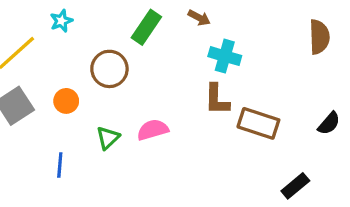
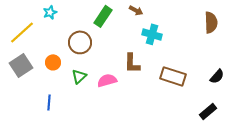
brown L-shape: (217, 99) -> (132, 63), moved
green triangle: (108, 138) -> (79, 76), moved
black rectangle: (295, 186) -> (208, 111), moved

